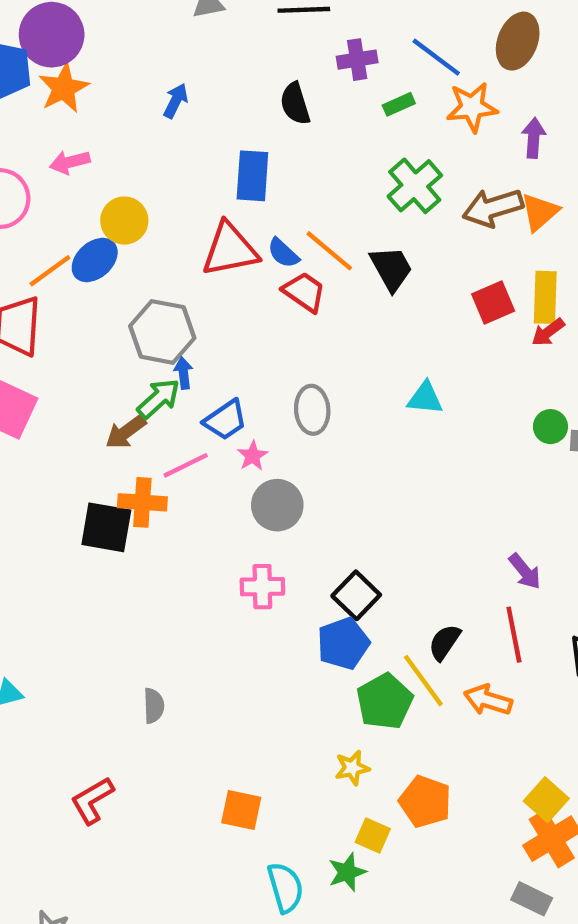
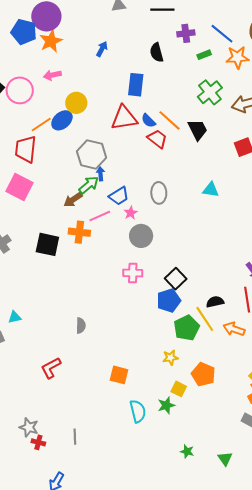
black square: (106, 527) -> (47, 244), moved
black semicircle: (444, 642) -> (215, 302), turned 42

